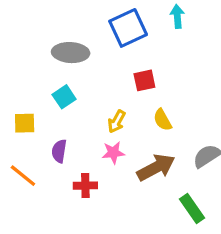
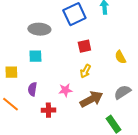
cyan square: (64, 97) -> (35, 56), turned 32
yellow semicircle: (163, 120) -> (120, 57), moved
yellow arrow: (117, 121) -> (85, 71), moved

